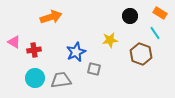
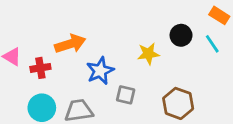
black circle: (130, 16) -> (181, 35), moved
orange arrow: (51, 17) -> (70, 44), moved
brown hexagon: (141, 54) -> (178, 103), moved

